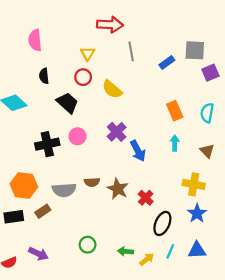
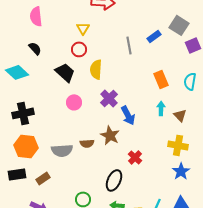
gray square: (195, 50) -> (179, 25), turned 30
gray line: (131, 51) -> (129, 45), moved
black semicircle: (44, 76) -> (35, 48), moved, turned 144
yellow semicircle: (112, 89) -> (96, 69), moved, turned 54
black cross: (47, 144) -> (23, 113), moved
brown triangle: (207, 151) -> (180, 115), moved
brown star: (118, 189) -> (110, 135), moved
brown rectangle: (43, 211) -> (43, 178), moved
black ellipse: (162, 223) -> (114, 180), moved

